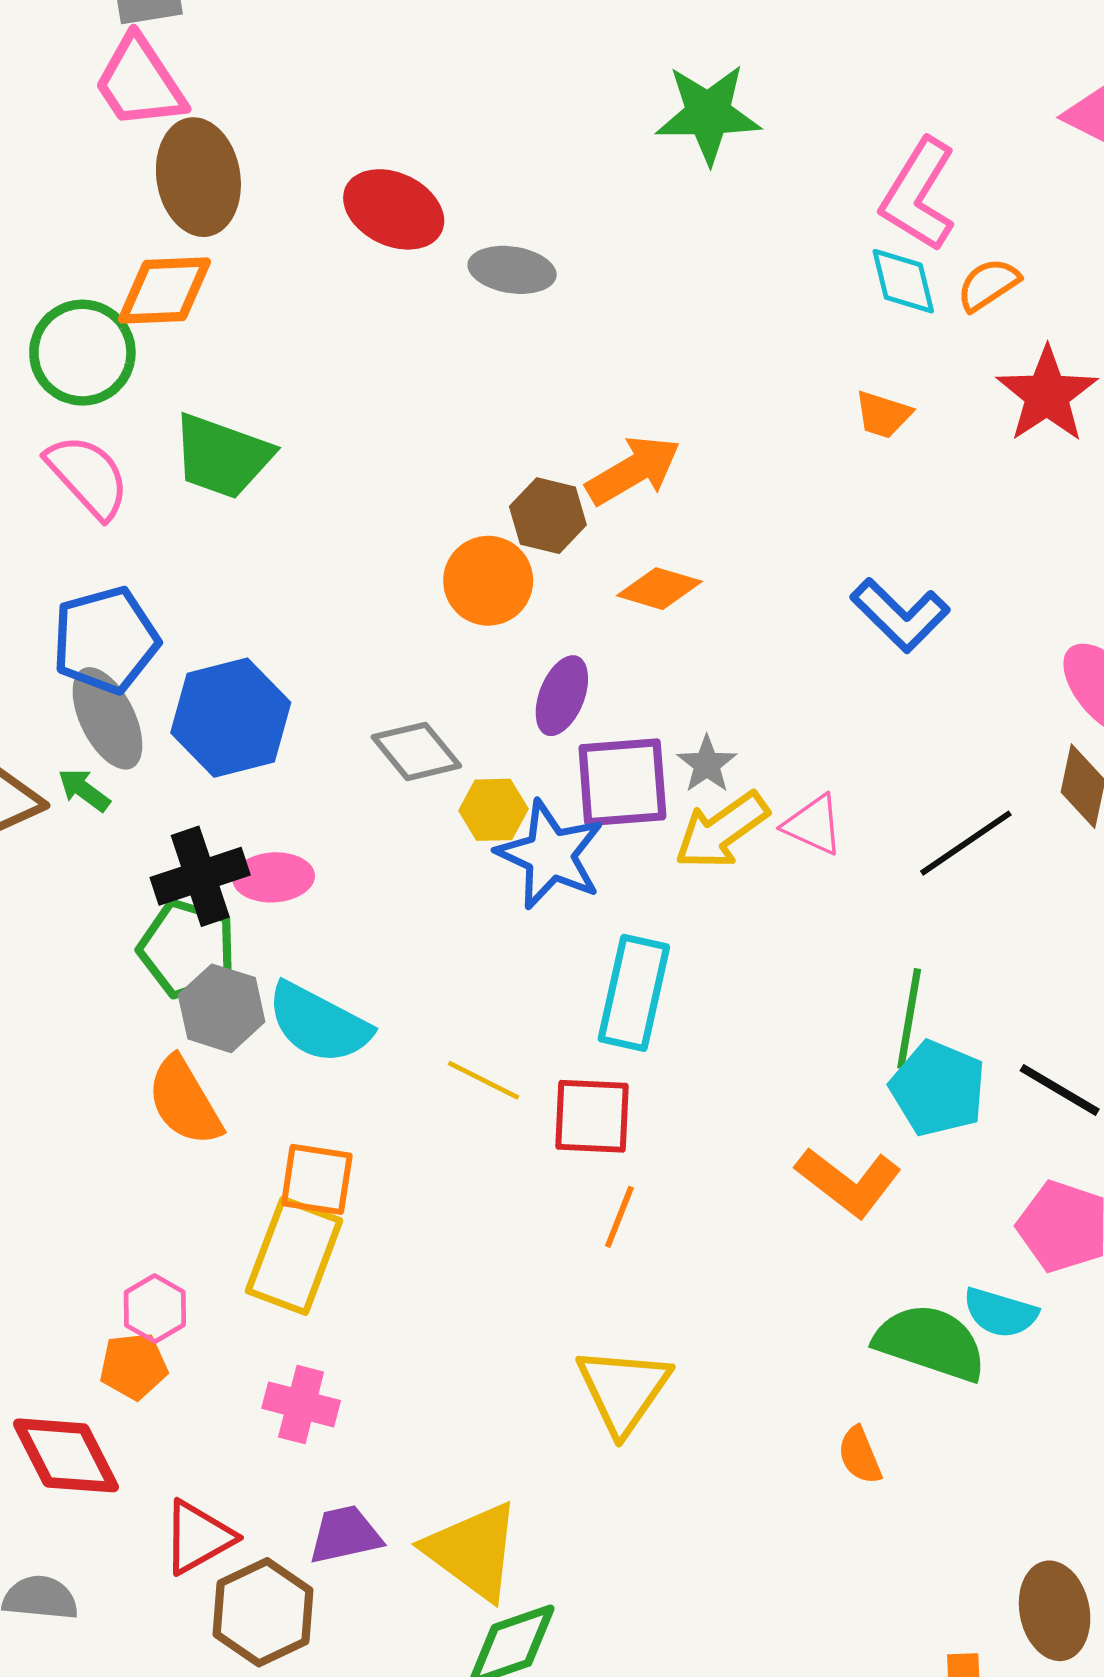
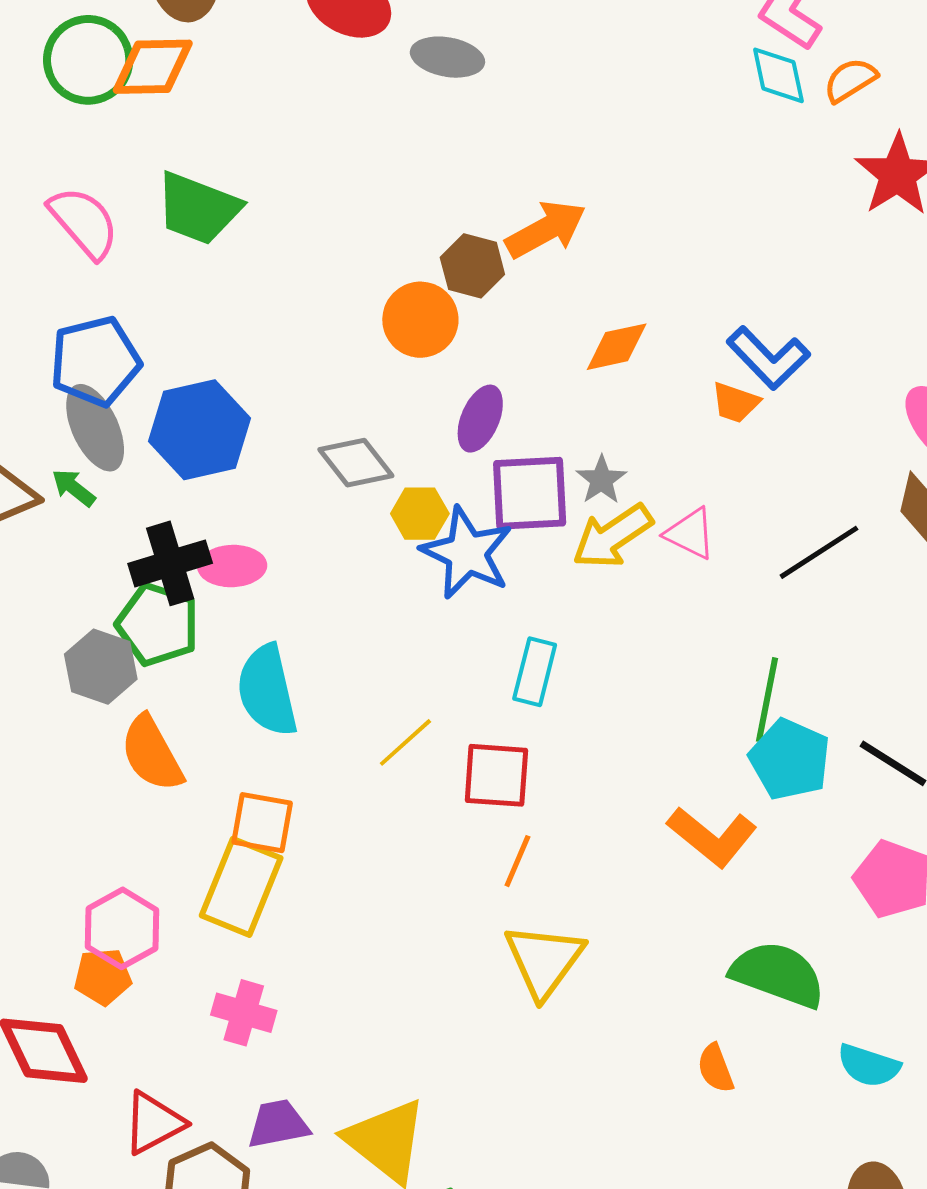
green circle: (82, 353) -> (88, 60), moved
orange trapezoid: (883, 415) -> (735, 403), moved
orange diamond: (659, 589) -> (617, 347), moved, turned -30
cyan rectangle: (634, 993) -> (535, 672), size x0.7
gray hexagon: (222, 1008) -> (101, 667), moved
cyan semicircle: (319, 1023) -> (267, 690), turned 48
yellow line: (484, 1080) -> (405, 742), turned -70
pink hexagon: (155, 1309) -> (122, 928), size x1.4
cyan semicircle: (1000, 1313) -> (869, 1066), moved
yellow triangle: (623, 1390) -> (544, 960), moved

